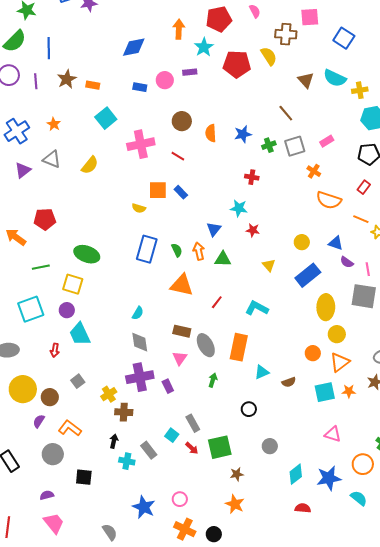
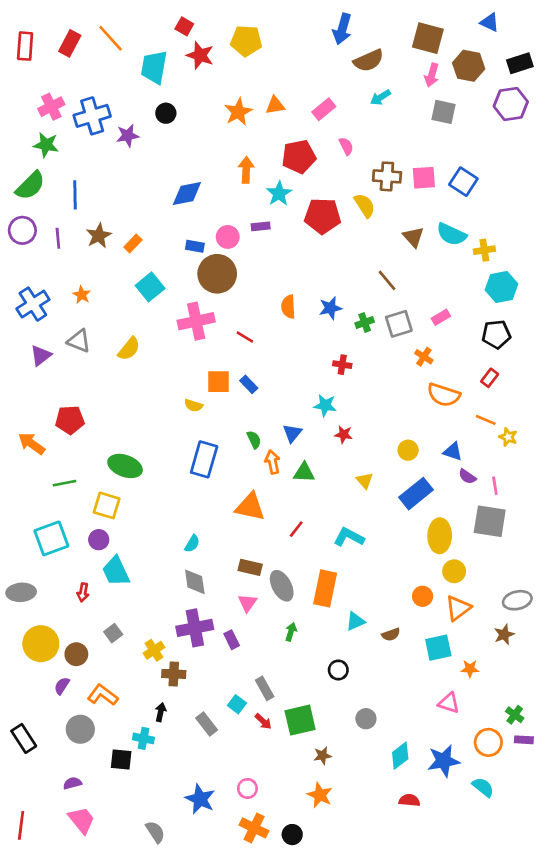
pink square: (310, 17) -> (424, 178), moved
orange rectangle: (93, 85) -> (133, 244), turned -56
brown circle: (182, 121) -> (217, 274), moved, size x1.5
green semicircle: (177, 250) -> (254, 440), moved
orange star: (349, 391) -> (470, 669), moved
cyan cross: (127, 461) -> (143, 738), moved

